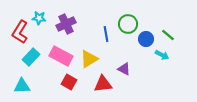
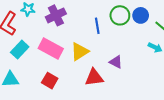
blue circle: (146, 39) -> (141, 15), moved
red square: (69, 82) -> (50, 81), moved

